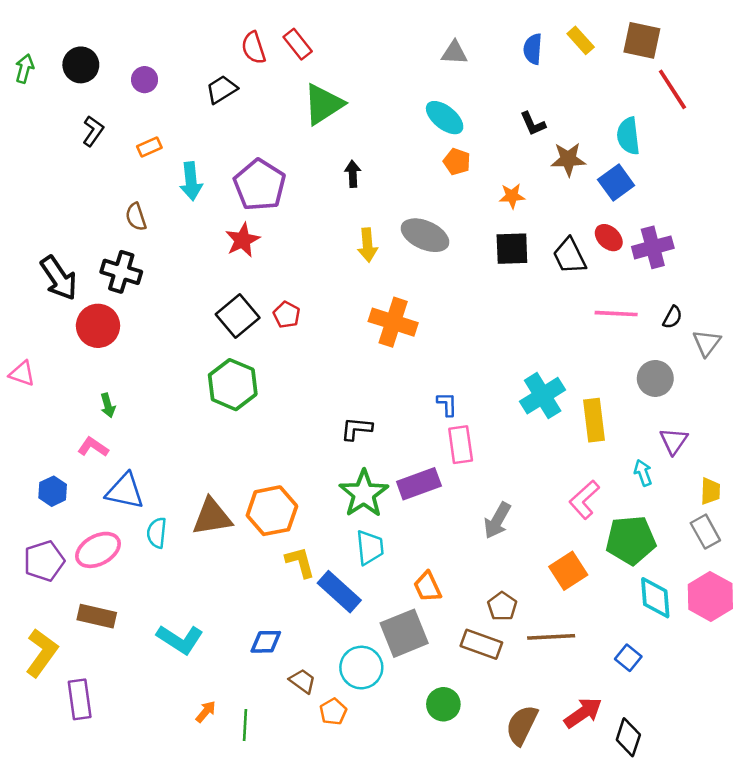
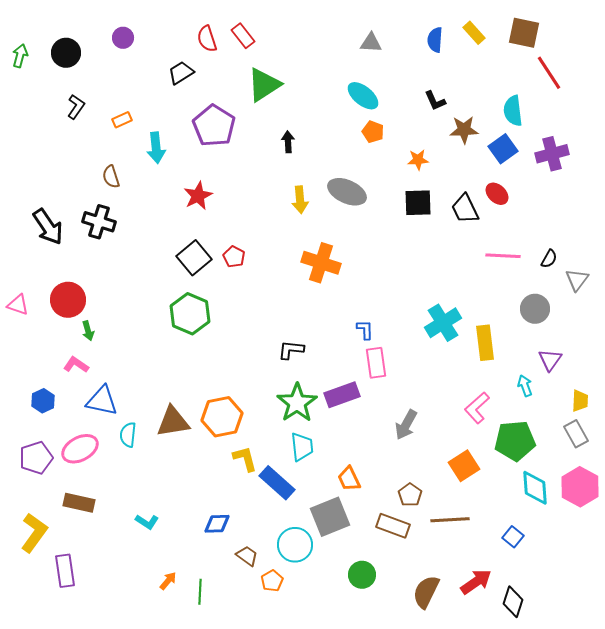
purple circle: (145, 80) -> (123, 38), moved
purple pentagon: (260, 185) -> (214, 126), moved
purple cross: (653, 247) -> (552, 154), moved
red circle: (98, 326) -> (68, 300), moved
cyan L-shape: (180, 639) -> (147, 522), size x0.6

